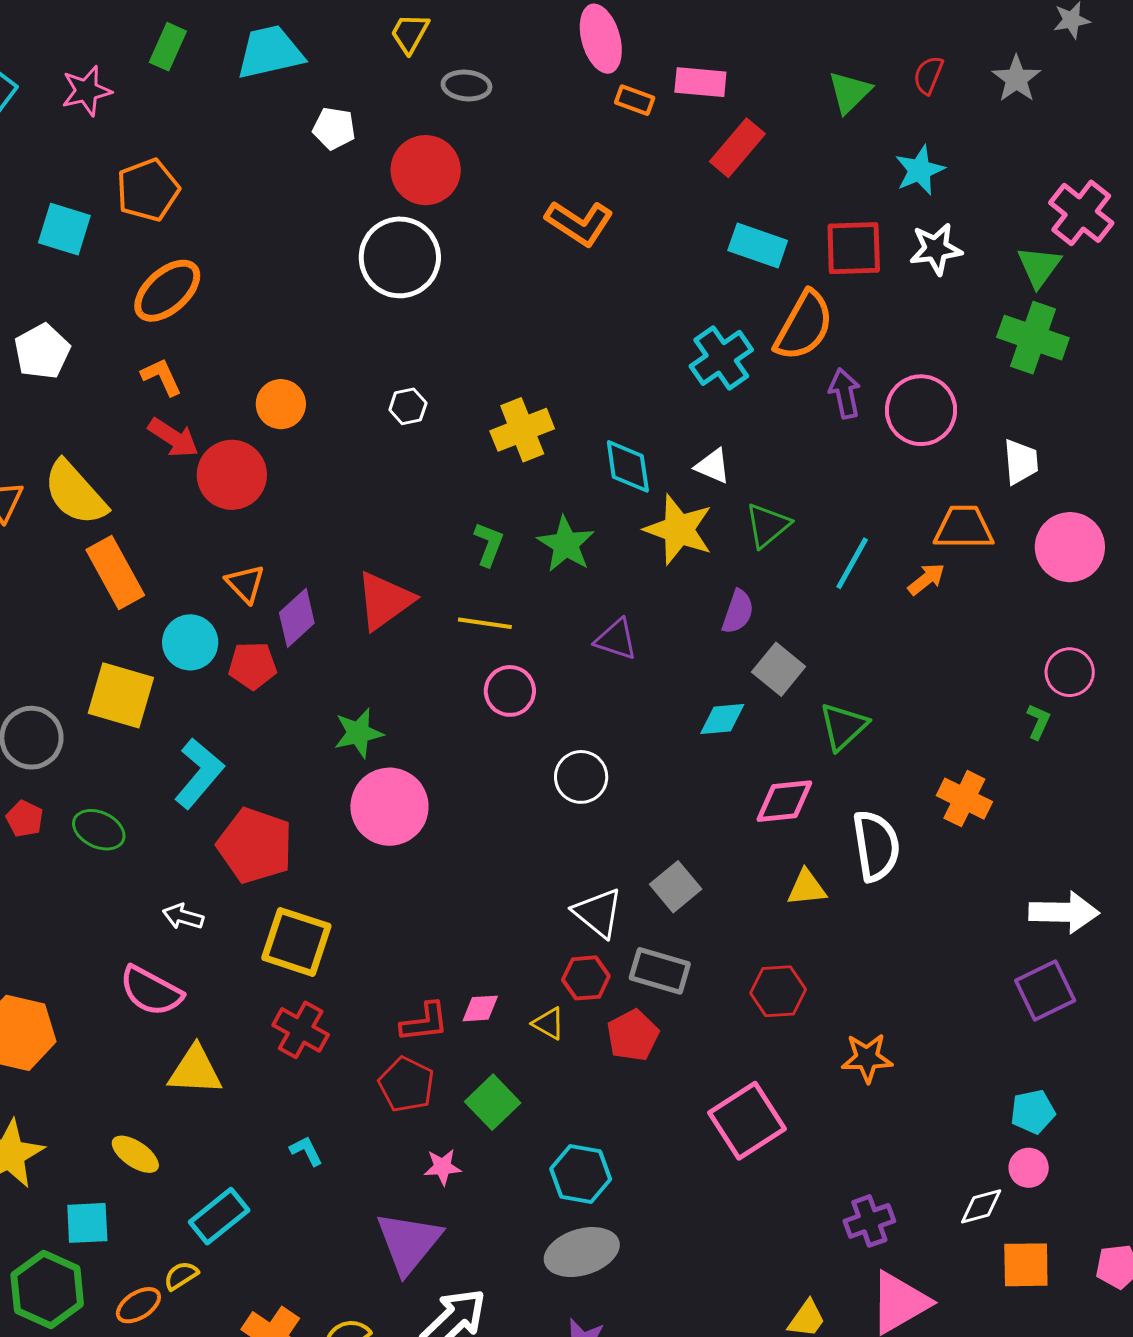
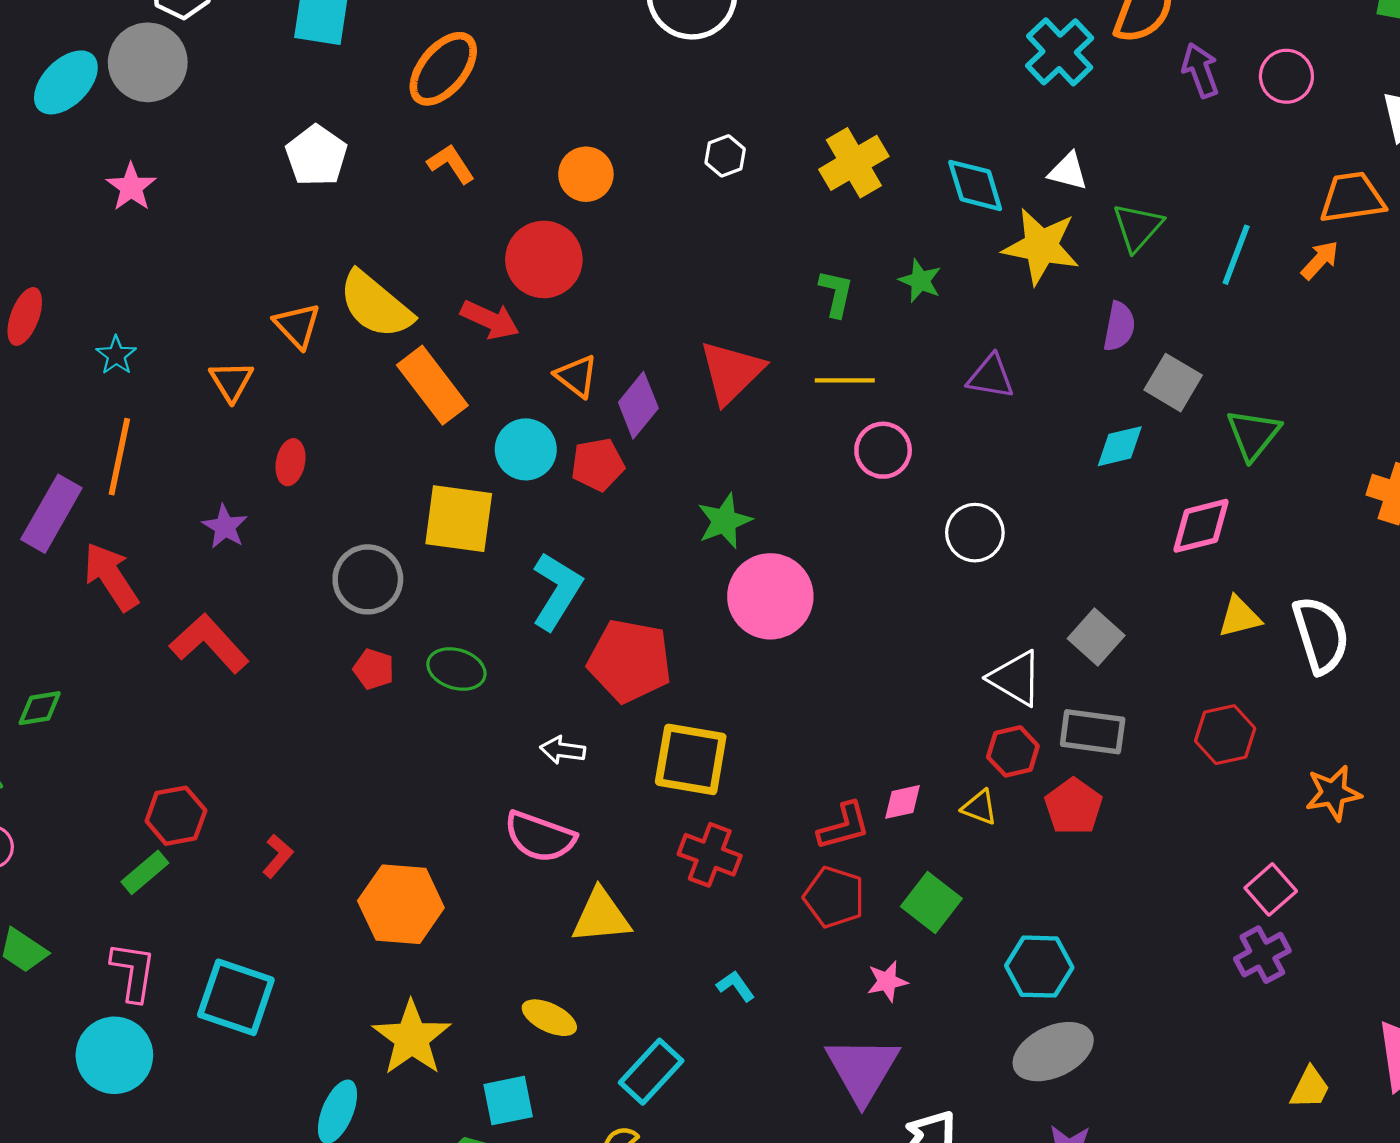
pink circle: (921, 410) -> (1286, 76), size x0.7
red arrow: (173, 438) -> (490, 320), moved
green star: (566, 544) -> (920, 281), size x0.7
white semicircle: (876, 846) -> (1321, 635), moved
pink square: (747, 1121) -> (1271, 889), moved, size x0.6
purple cross: (869, 1221) -> (1262, 955), moved

